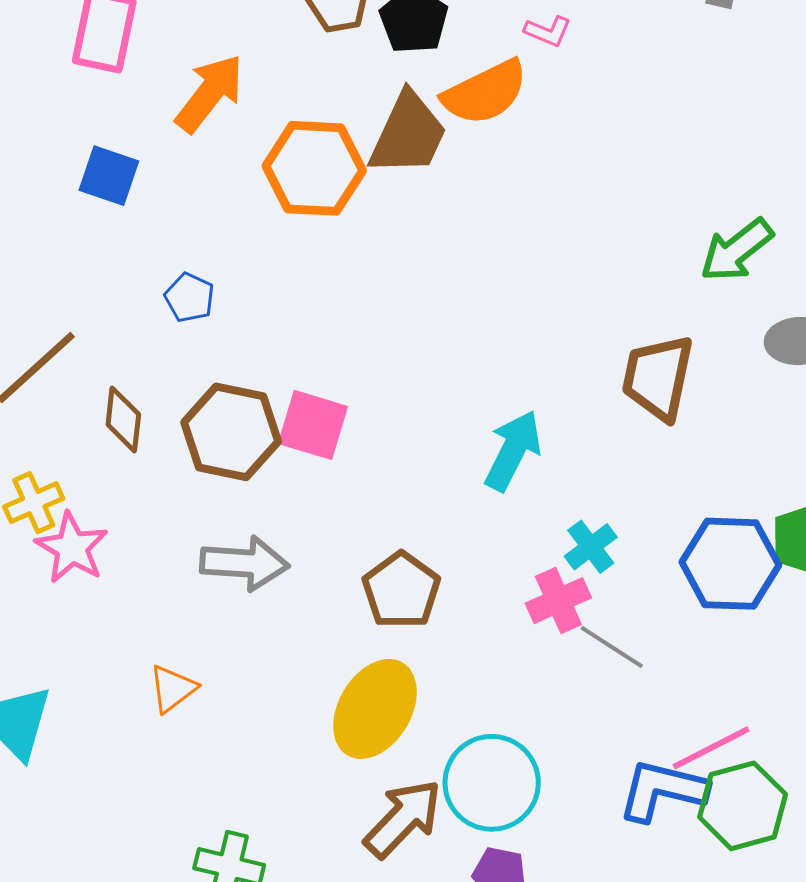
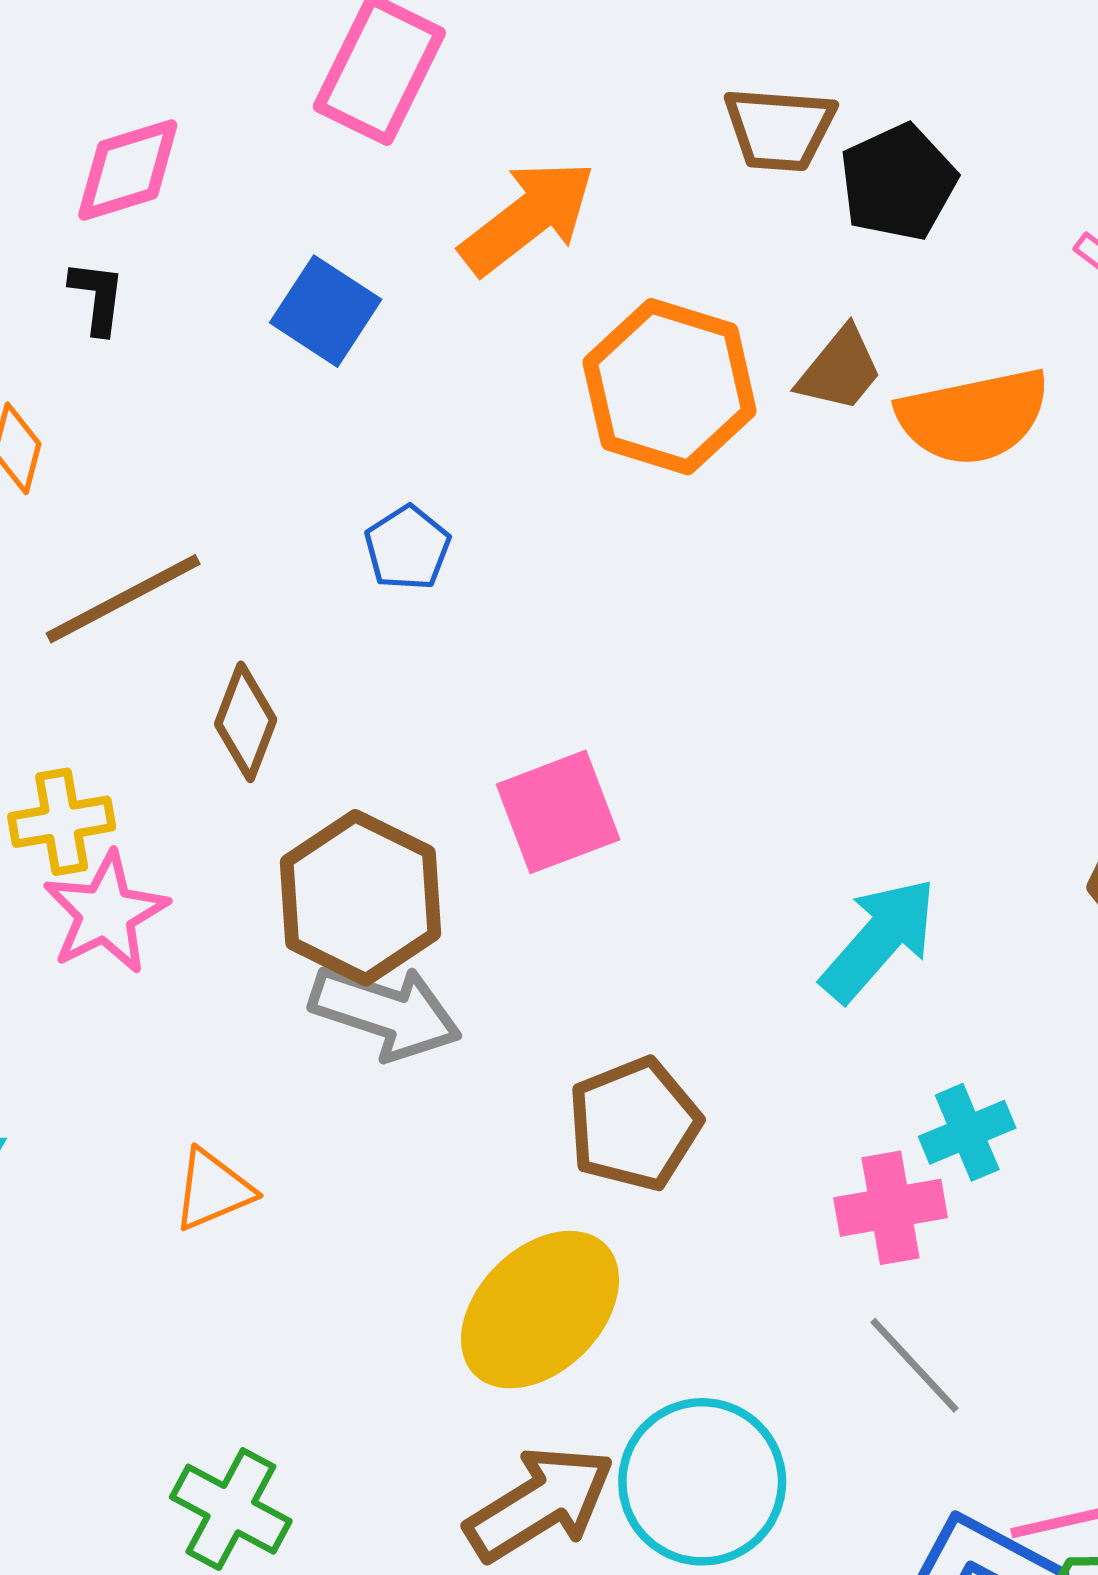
orange semicircle: (485, 92) -> (973, 417), moved
brown trapezoid: (408, 134) -> (840, 370), size x0.6
pink square: (313, 425) -> (558, 812), turned 38
brown hexagon: (231, 432) -> (361, 898), moved
gray line: (612, 647) -> (915, 1365), moved

